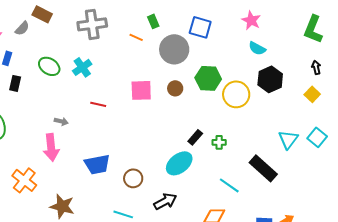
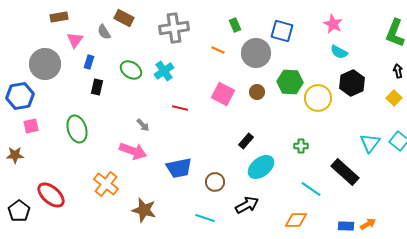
gray semicircle: (22, 28) -> (104, 32), turned 105
orange line: (136, 37) -> (218, 50), moved
pink square: (141, 90) -> (223, 94), turned 30
gray arrow: (61, 121) -> (143, 125), turned 32
black rectangle: (195, 137) -> (246, 141), moved
pink arrow: (51, 147) -> (133, 151), turned -64

